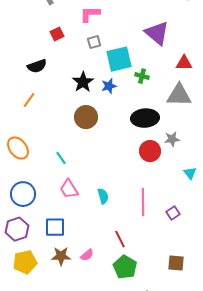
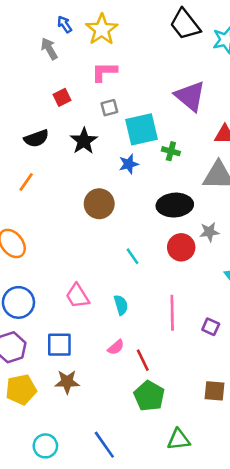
black star: (83, 82) -> (84, 141), moved
cyan line: (61, 158) -> (132, 256), moved
purple square: (173, 213) -> (211, 327), turned -32
pink semicircle: (87, 255) -> (116, 347), moved

